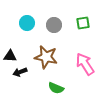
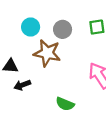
brown star: (46, 57) -> (47, 53), moved

